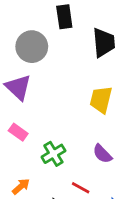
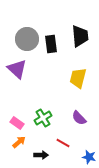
black rectangle: (64, 17) -> (51, 44), moved
pink rectangle: (18, 132) -> (17, 123), moved

